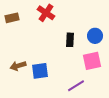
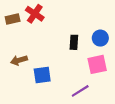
red cross: (46, 13) -> (35, 14), moved
brown arrow: (18, 66) -> (19, 60), moved

